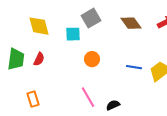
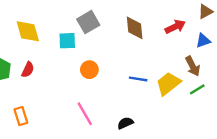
brown diamond: (131, 23) -> (135, 28), turned 30
black semicircle: (113, 105) -> (125, 123), moved

